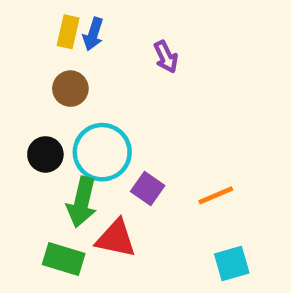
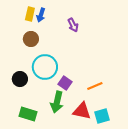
black circle: (45, 154) -> (20, 79), moved
green arrow: (82, 202) -> (57, 102), moved
red triangle: (116, 238) -> (82, 111), moved

